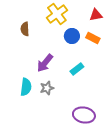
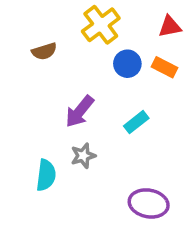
brown semicircle: (25, 29) -> (44, 51), turned -104
cyan semicircle: (26, 87) -> (46, 175), moved

